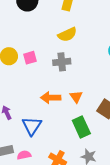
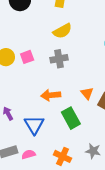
orange triangle: (76, 97) -> (87, 93), moved
green rectangle: (81, 127) -> (71, 118), moved

